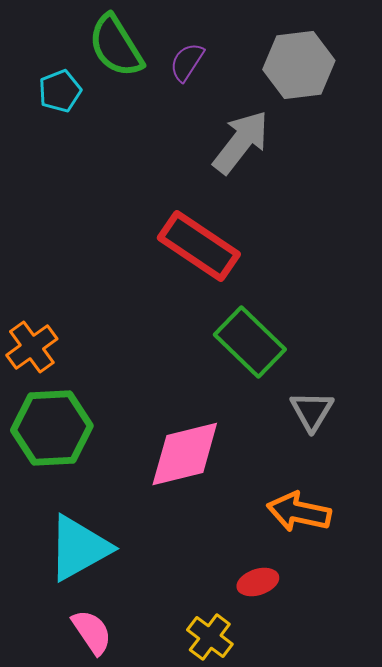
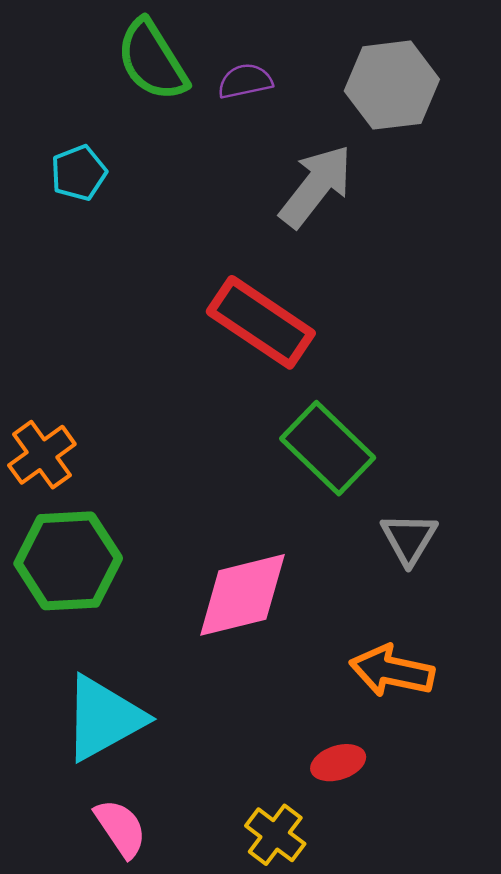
purple semicircle: (187, 62) -> (245, 81), turned 45
cyan pentagon: (60, 91) -> (79, 173), moved

